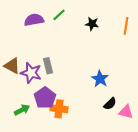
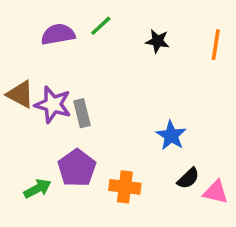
brown triangle: (12, 66) -> (20, 94), moved
purple star: (31, 73) -> (53, 105), moved
orange cross: (59, 109) -> (125, 187), moved

